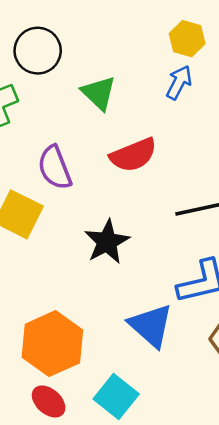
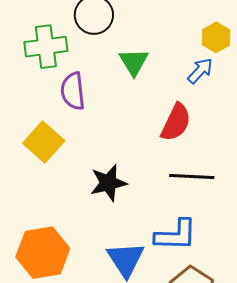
red semicircle: (133, 155) -> (176, 122), moved, turned -57
purple semicircle: (55, 168) -> (73, 91), moved

